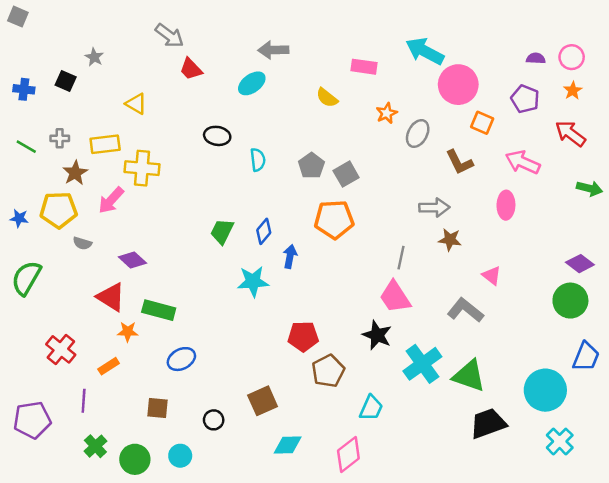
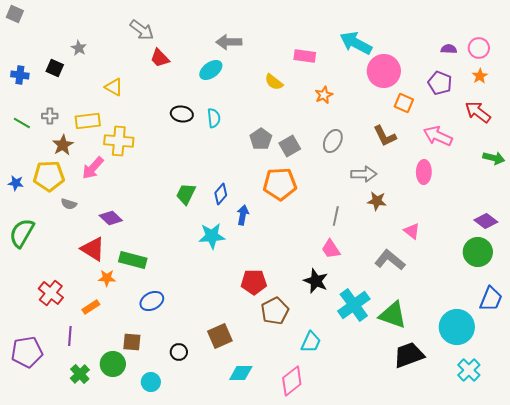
gray ellipse: (418, 134) -> (333, 141), moved
cyan semicircle: (258, 160) -> (214, 118), moved
pink trapezoid: (395, 297) -> (331, 249), size x0.7
green circle: (135, 459) -> (113, 364), moved

